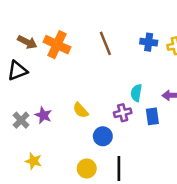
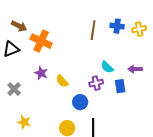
brown line: (105, 43) -> (93, 30), moved, turned 30
orange cross: (57, 45) -> (41, 41), moved
cyan semicircle: (136, 93) -> (107, 67), turned -56
purple star: (43, 115) -> (41, 73), moved

